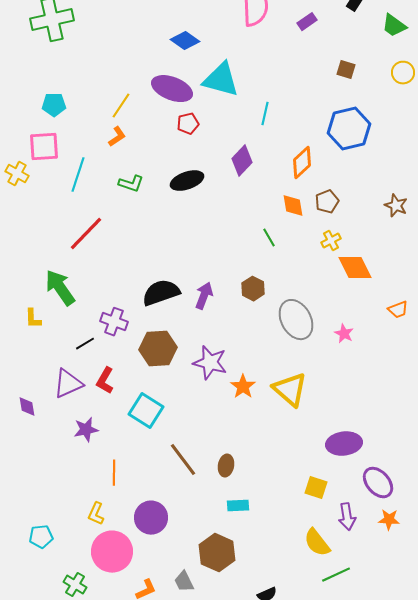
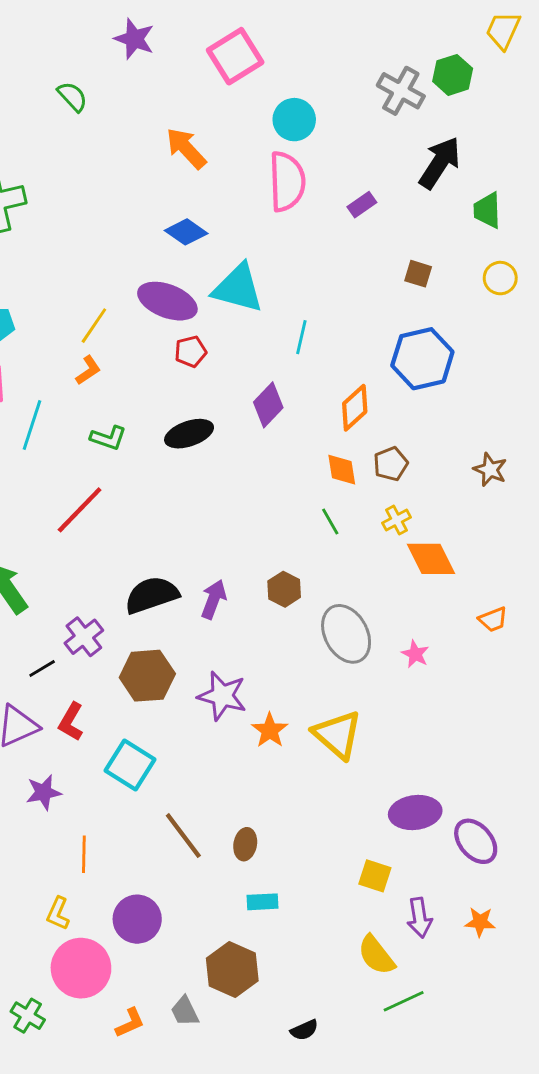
green trapezoid: (394, 26) -> (487, 210), turned 52
red line: (86, 234) -> (80, 510), moved
green line: (269, 238) -> (330, 521), moved
purple cross: (114, 322) -> (84, 637), turned 32
purple ellipse: (378, 483) -> (476, 841), moved

